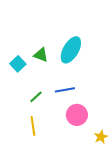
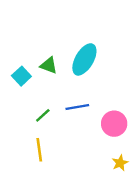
pink circle: (77, 115) -> (114, 124), moved

